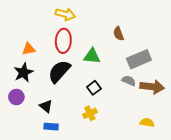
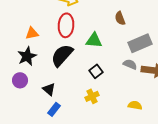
yellow semicircle: (147, 123) -> (135, 105), moved
blue rectangle: (51, 127) -> (54, 109), turned -56

